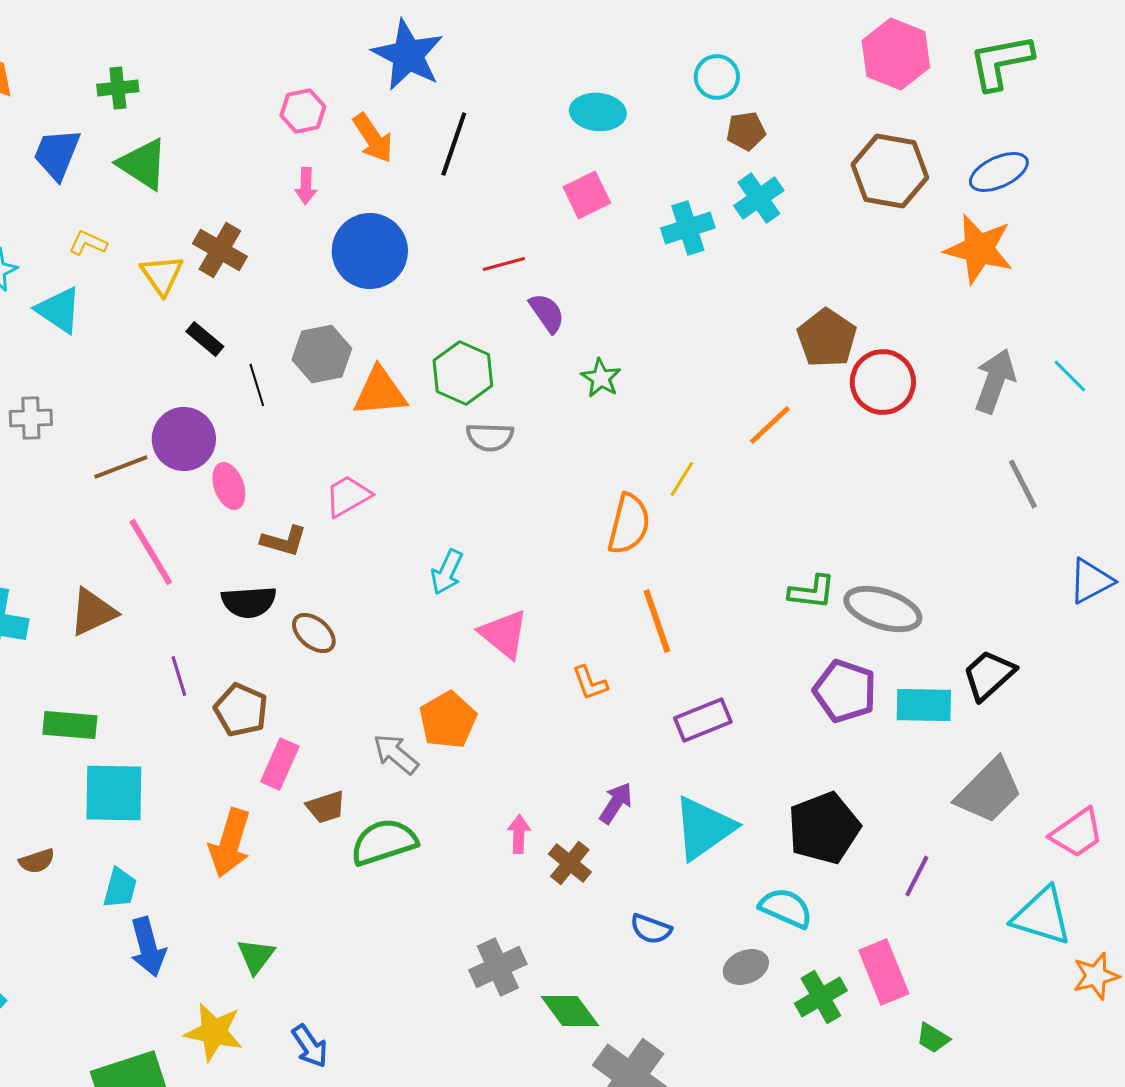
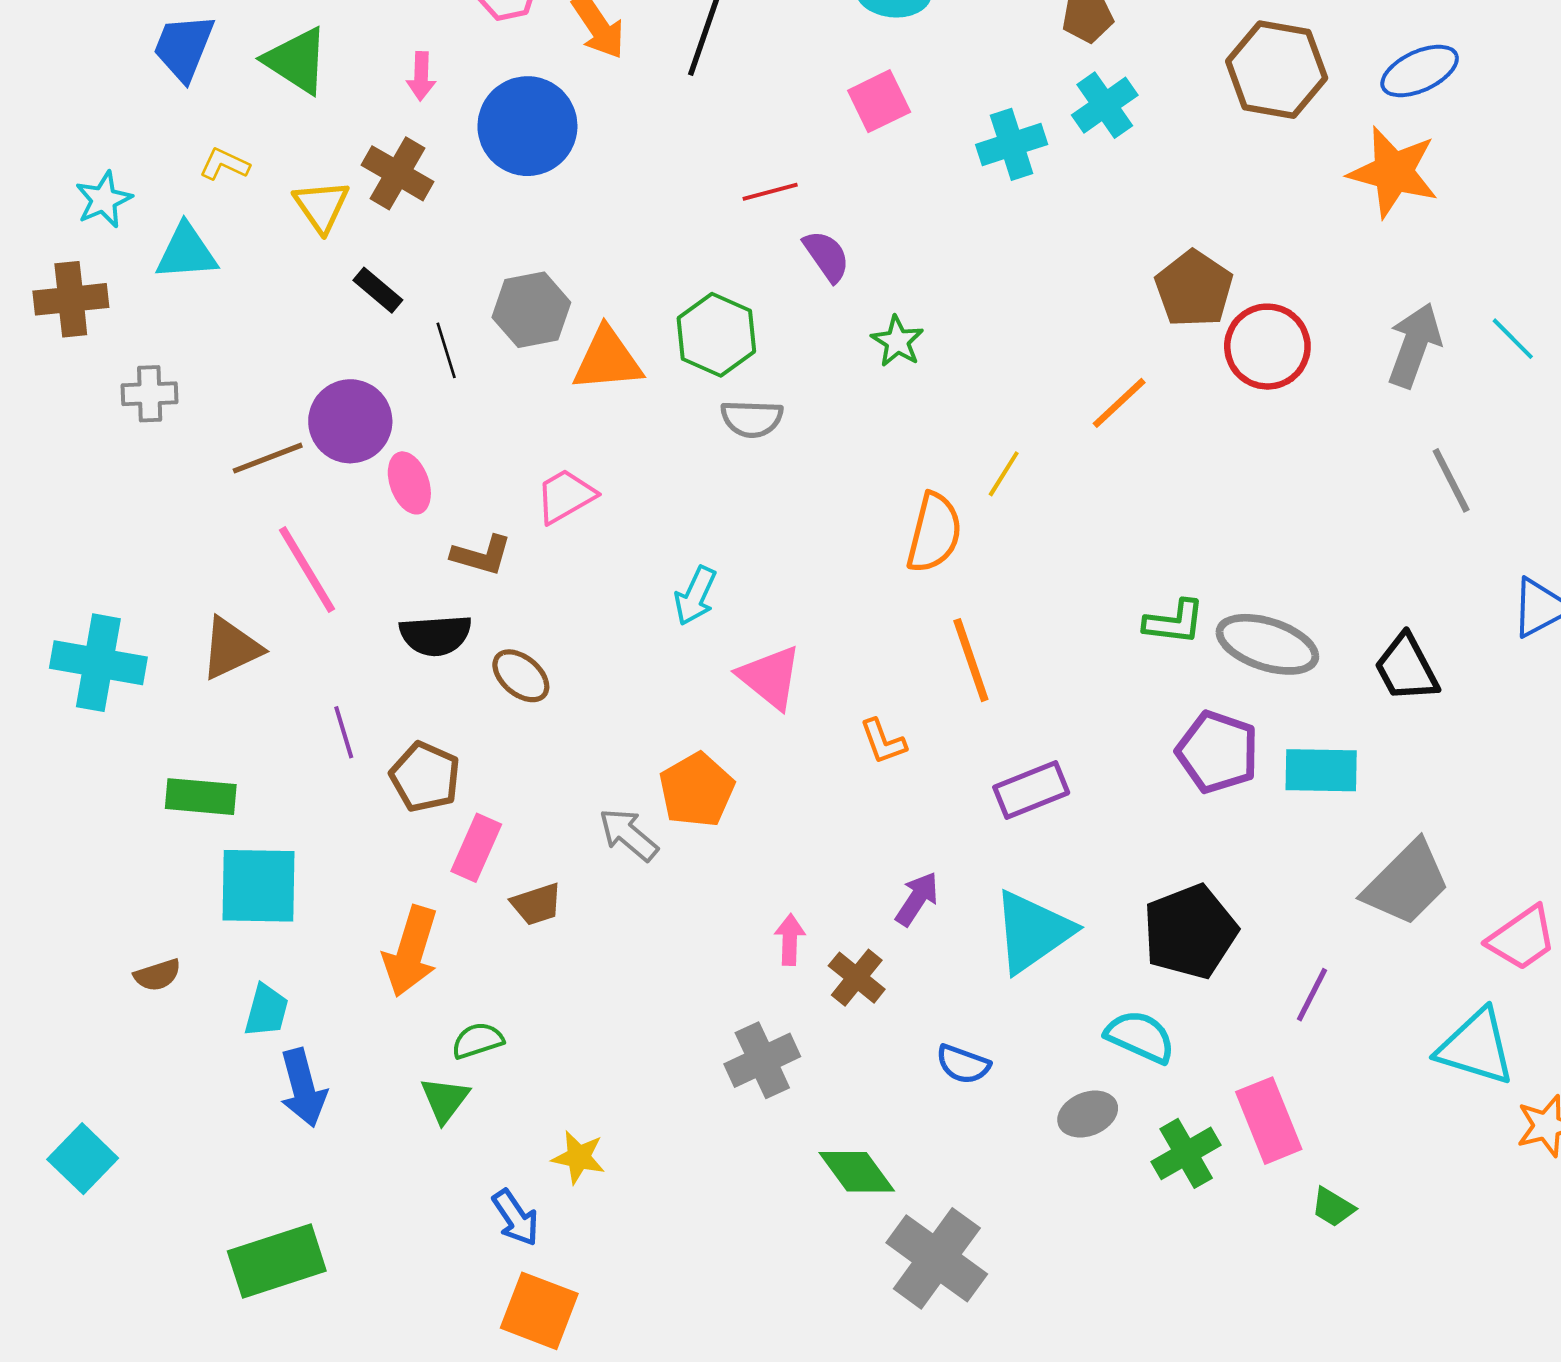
pink arrow: (306, 186) -> (421, 76), moved
blue circle: (370, 251) -> (527, 126), moved
cyan triangle: (59, 310) -> (186, 252), turned -38
black trapezoid: (989, 675) -> (1406, 668), moved, turned -76
green semicircle: (384, 842) -> (478, 1041), moved, size x0.6
gray cross: (498, 967) -> (762, 1060), moved
yellow star: (214, 1032) -> (579, 1157), moved, size x0.7

